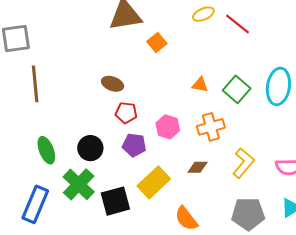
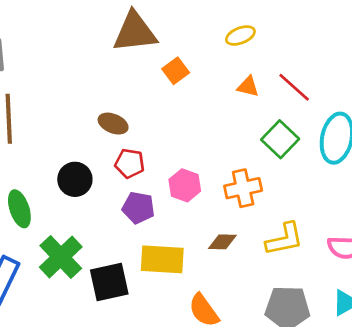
red line: (238, 24) -> (294, 87), moved
orange triangle: (200, 85) -> (248, 87), moved
black circle: (90, 148) -> (75, 179), moved
yellow L-shape: (243, 163) -> (284, 239), turned 36
yellow rectangle: (154, 182) -> (162, 259), turned 44

